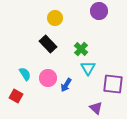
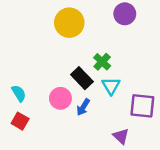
yellow circle: (55, 18) -> (69, 23), size x1.5
black rectangle: (48, 44) -> (82, 78), moved
cyan semicircle: (25, 74) -> (19, 93), moved

